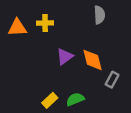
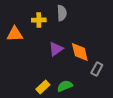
gray semicircle: (99, 15) -> (62, 13), moved
orange triangle: (17, 28) -> (15, 34), moved

